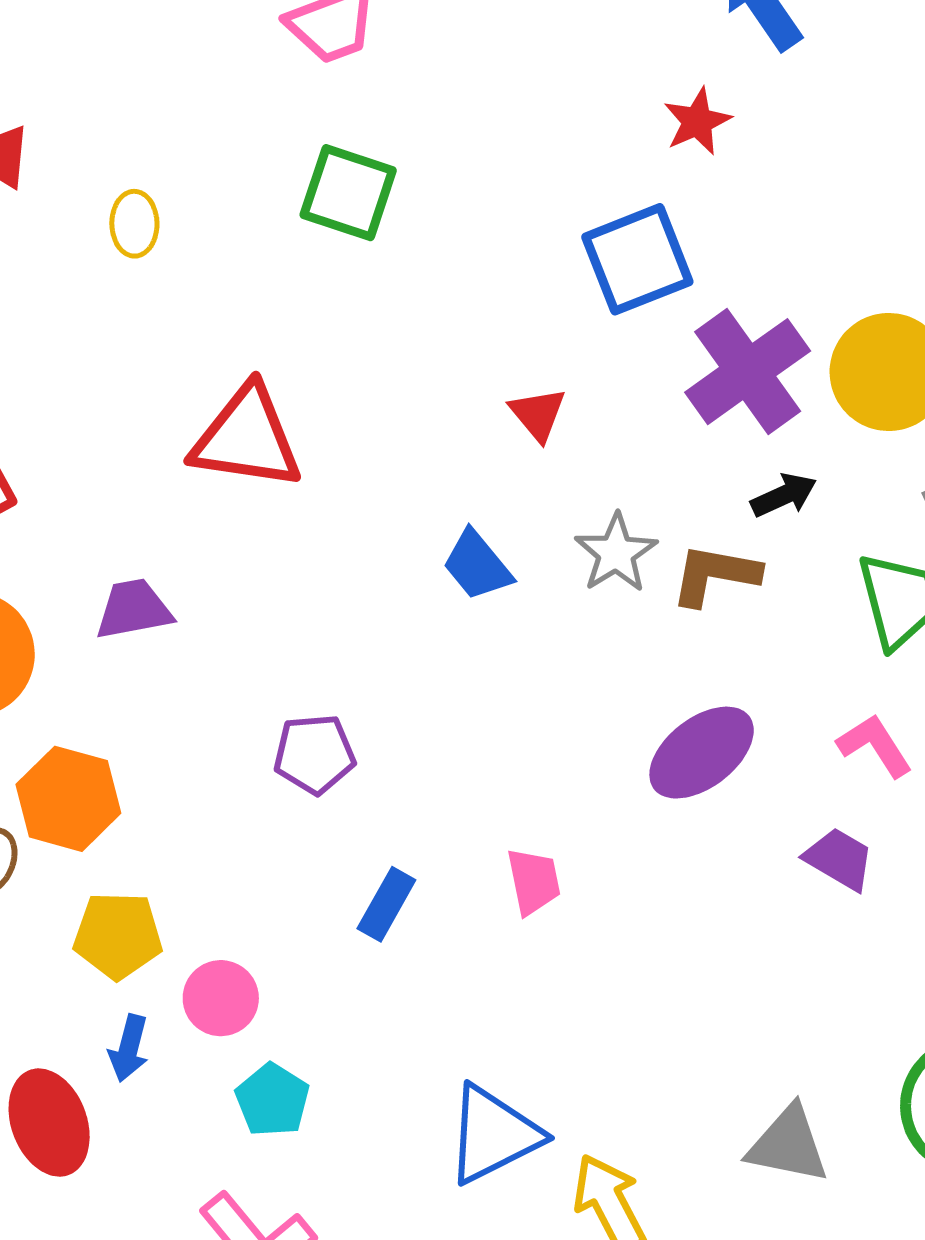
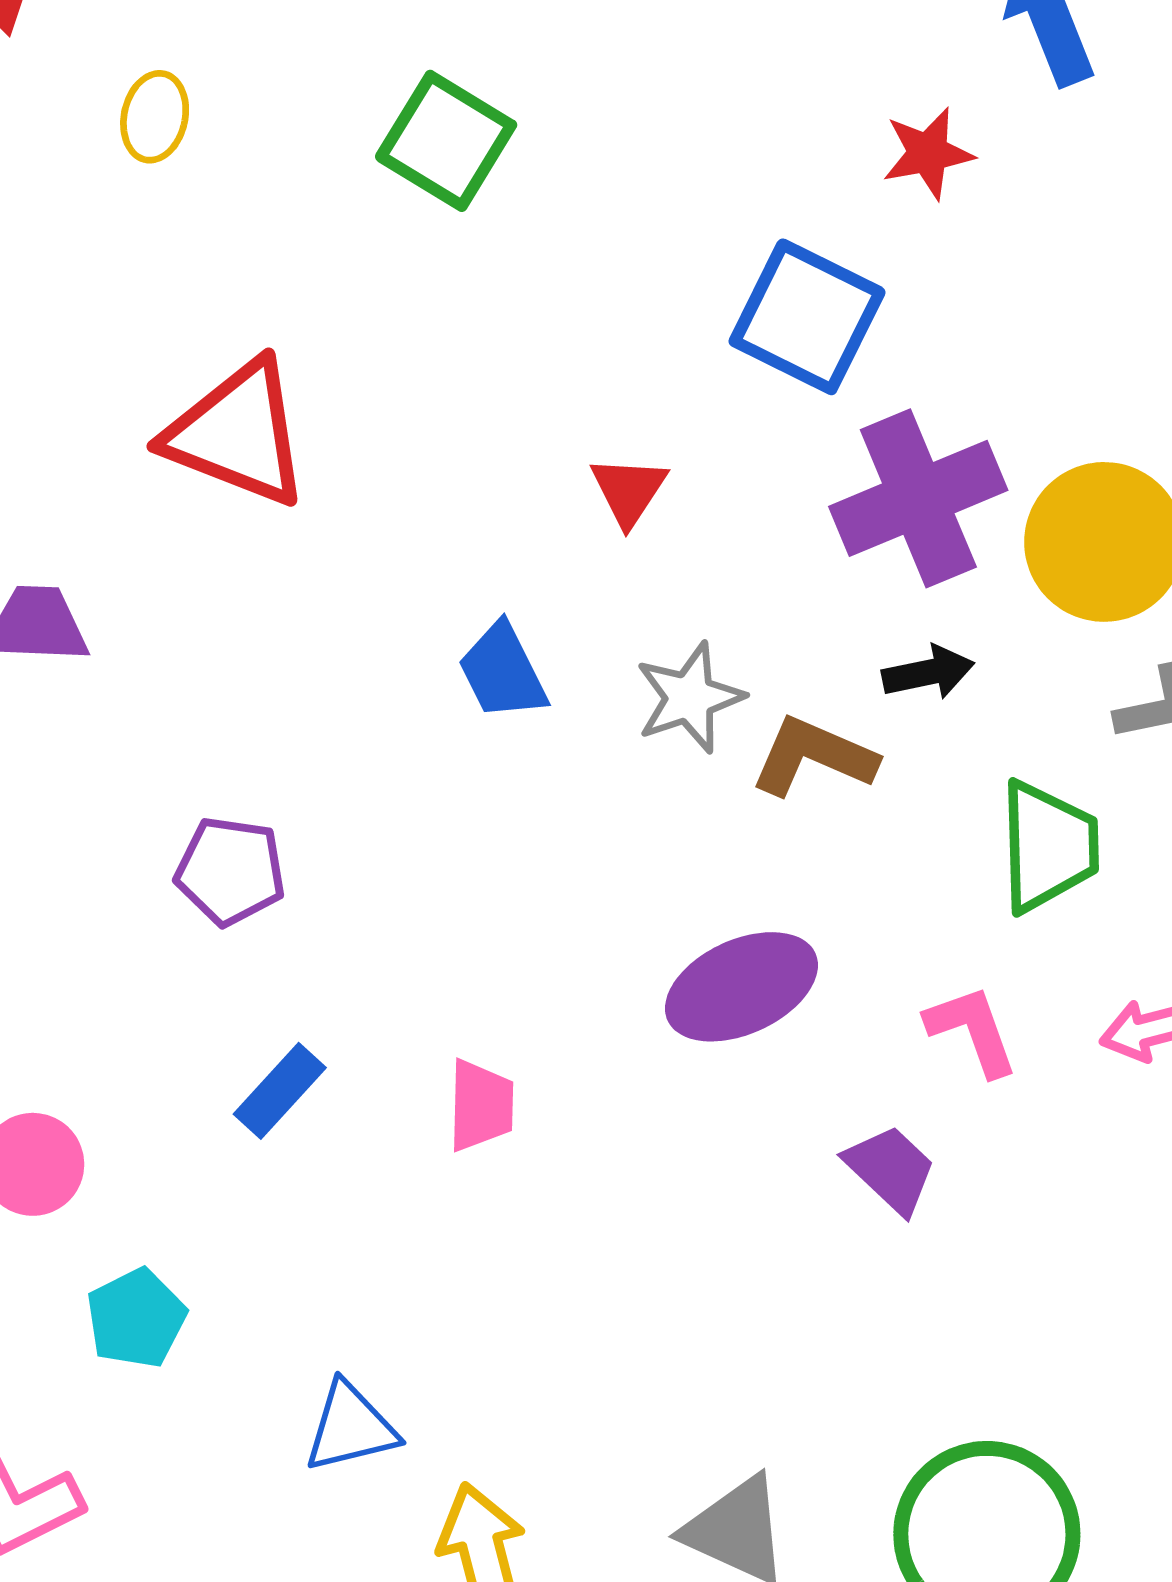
blue square: (637, 259) -> (807, 317), turned 35
cyan pentagon: (272, 1100) -> (136, 1318), moved
blue triangle: (493, 1135) -> (351, 1427), size x0.7

